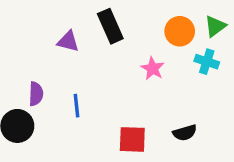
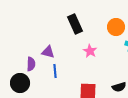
purple triangle: (68, 41) -> (48, 52), moved
pink star: (153, 68) -> (90, 51), moved

